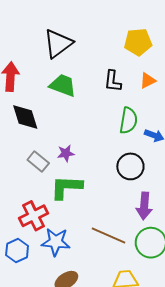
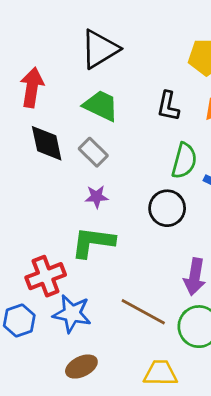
gray rectangle: (38, 161) -> (93, 152), moved
black circle: (130, 166) -> (167, 208), moved

